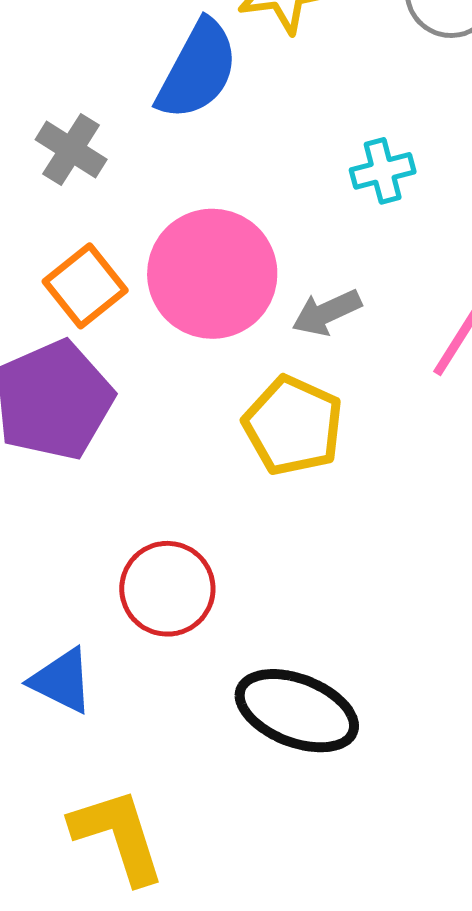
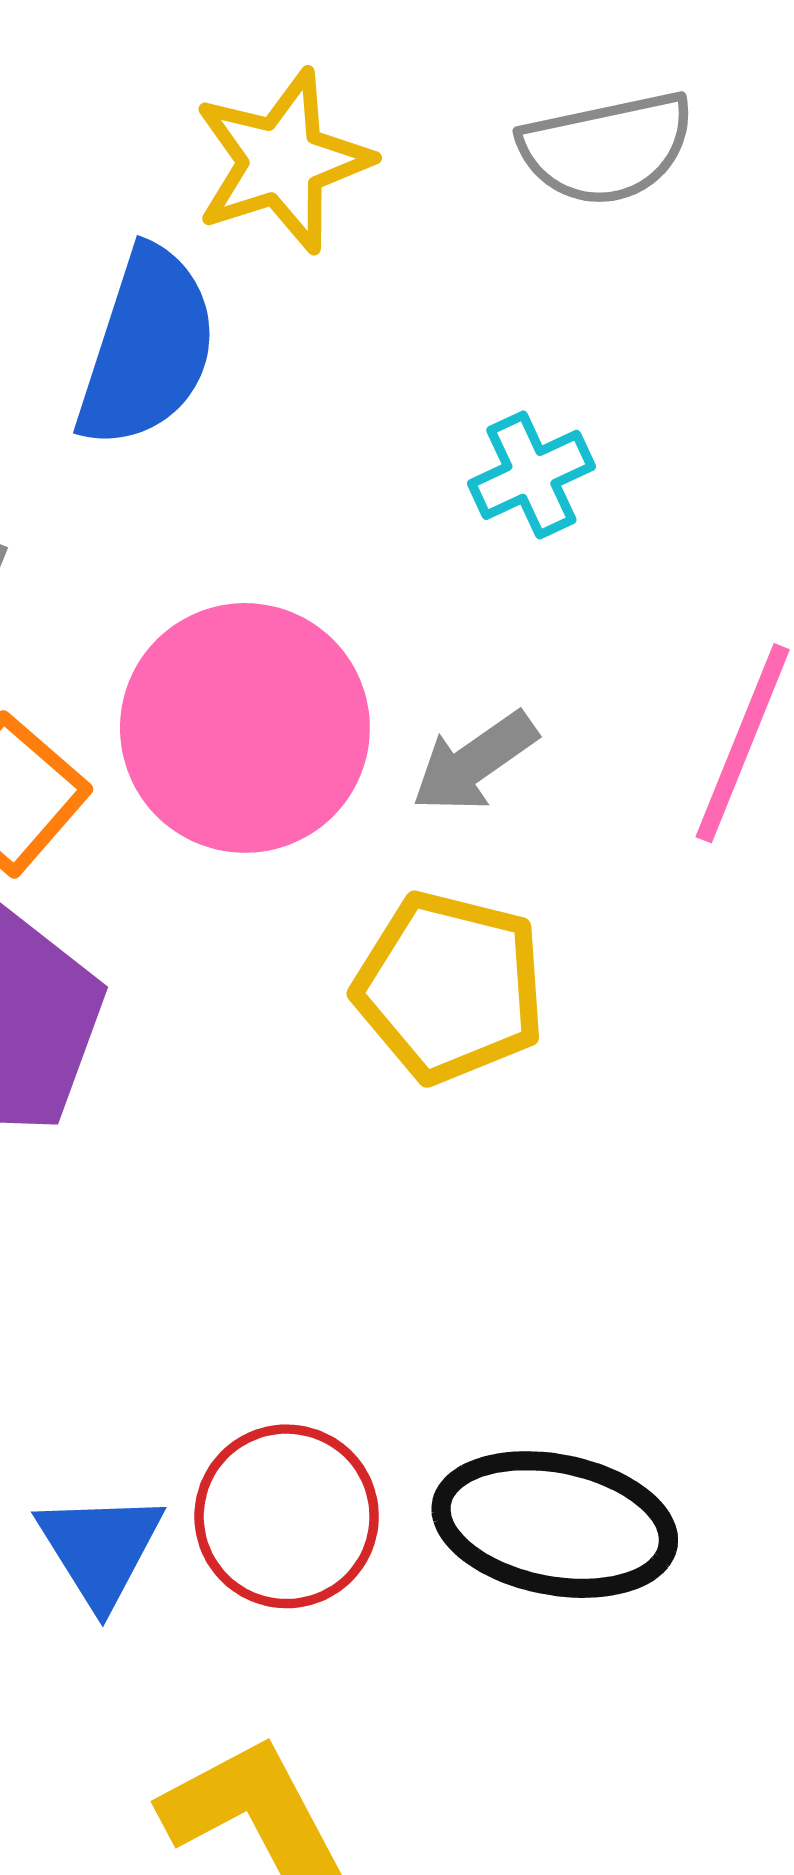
red circle: (167, 589) -> (287, 1516), moved
blue triangle: (62, 681) -> (100, 1549), turned 42

